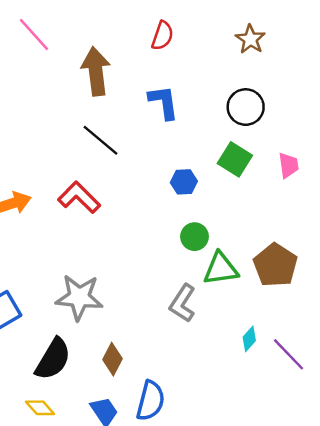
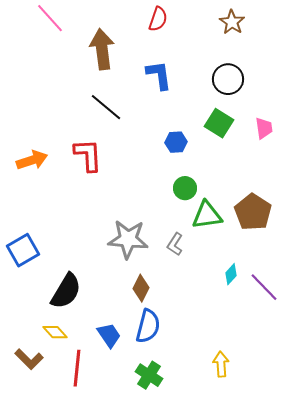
red L-shape: (79, 197) -> (88, 155), turned 42
gray star: (79, 297) -> (128, 239), moved
gray L-shape: (183, 303) -> (175, 244), size x0.7
brown diamond: (112, 359) -> (141, 288), moved

